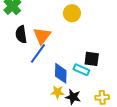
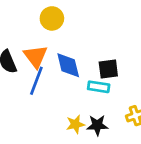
yellow circle: (72, 13) -> (52, 18), moved
blue diamond: (61, 73) -> (68, 65), moved

